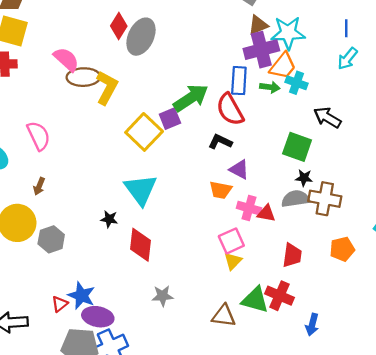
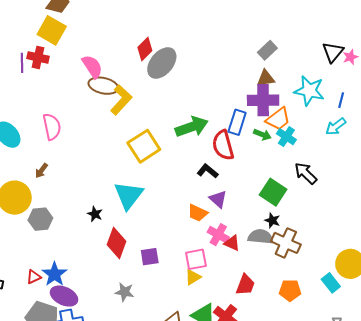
cyan star: (288, 33) -> (309, 91), moved
purple square: (170, 119) -> (150, 257), moved

